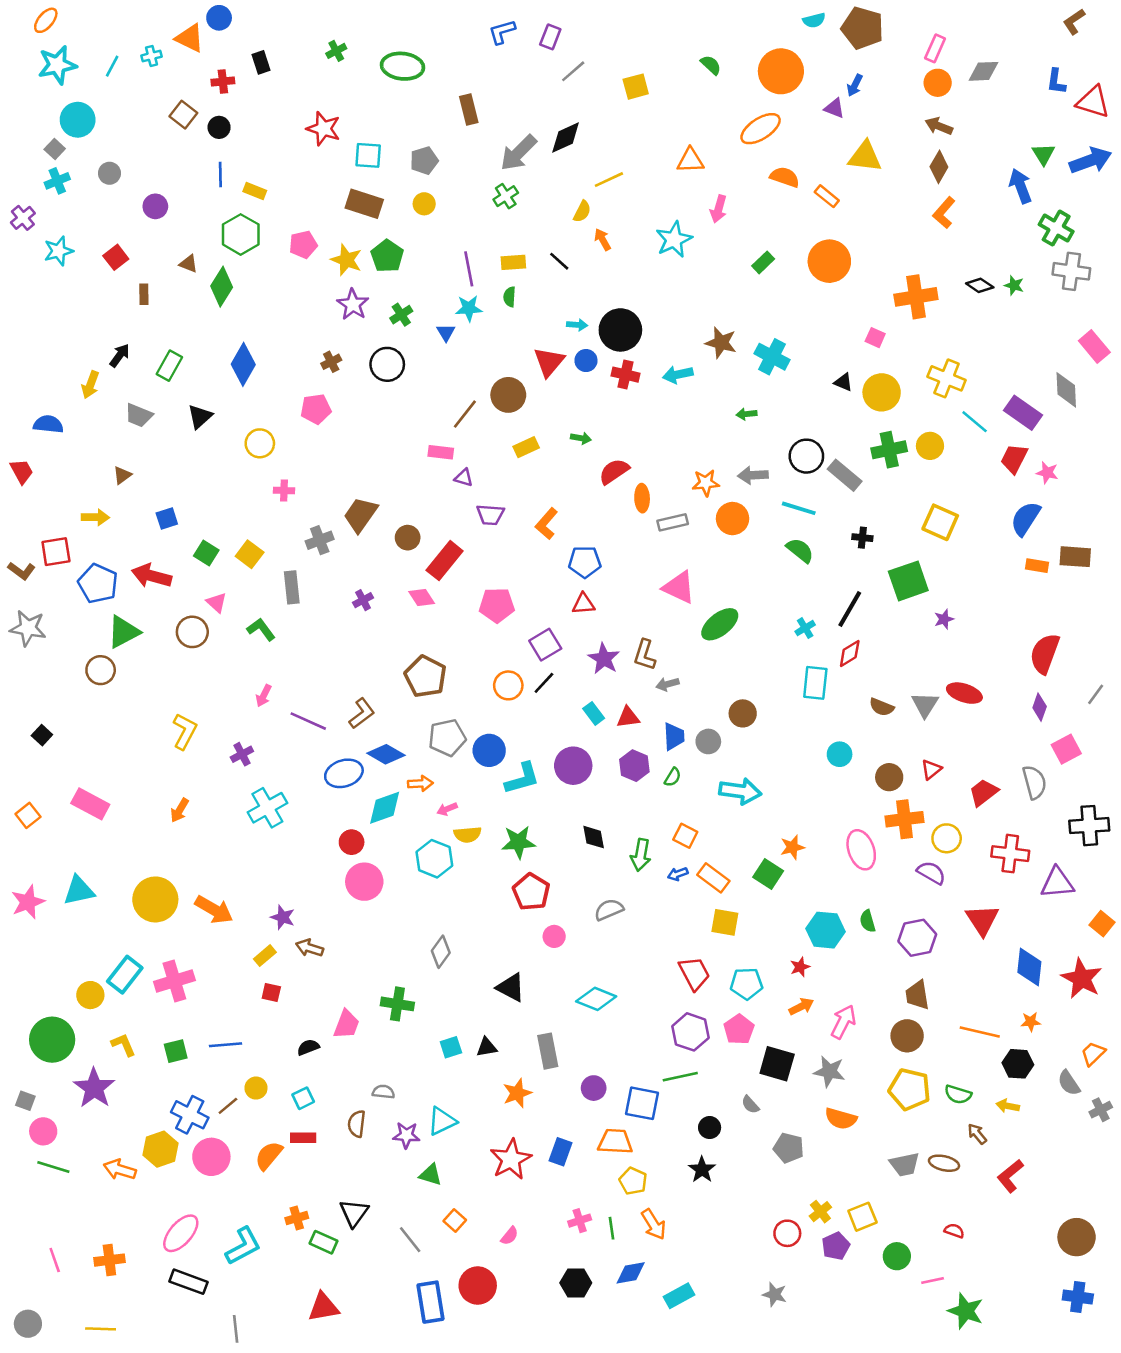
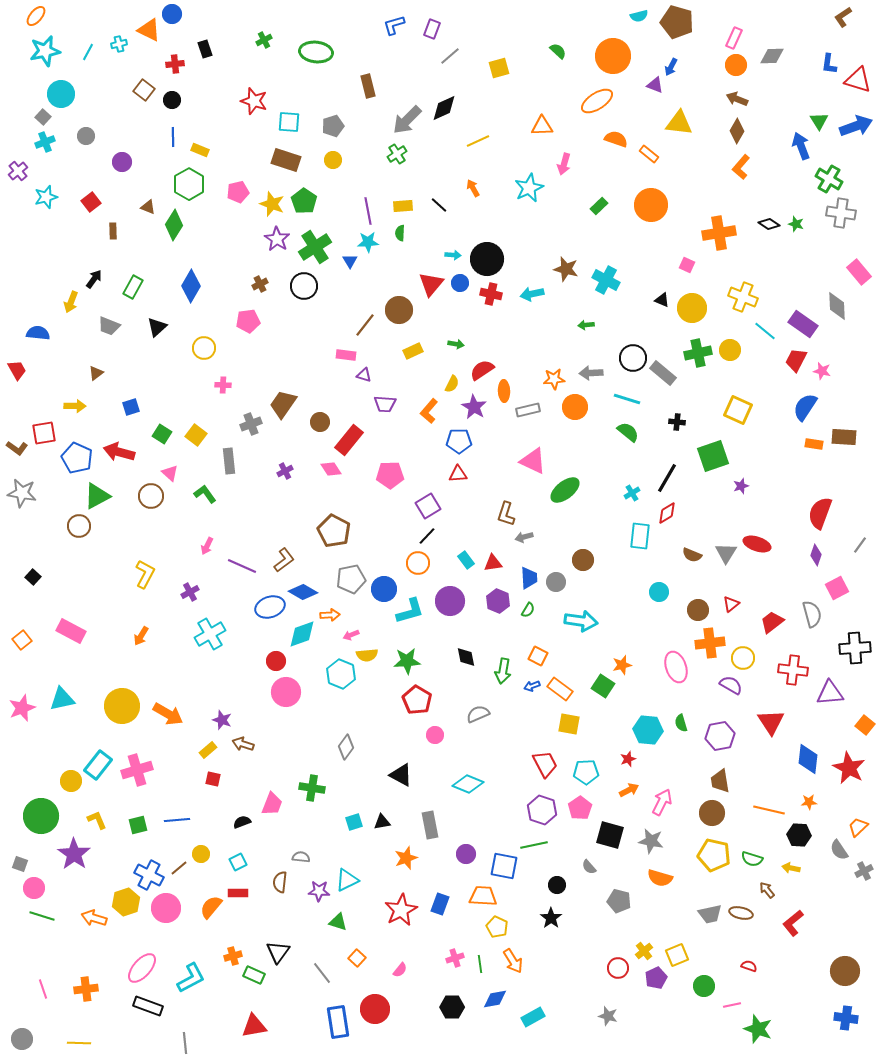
yellow semicircle: (582, 211) -> (452, 384), moved
green cross: (401, 315) -> (315, 247), size x1.8
purple star: (604, 659) -> (474, 407), moved
orange circle: (508, 685) -> (418, 563), moved

